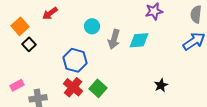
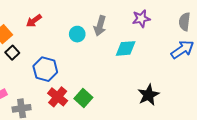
gray arrow: (114, 39) -> (100, 26), moved
blue hexagon: (75, 60) -> (45, 69), moved
black star: (161, 85) -> (148, 95), size x1.5

